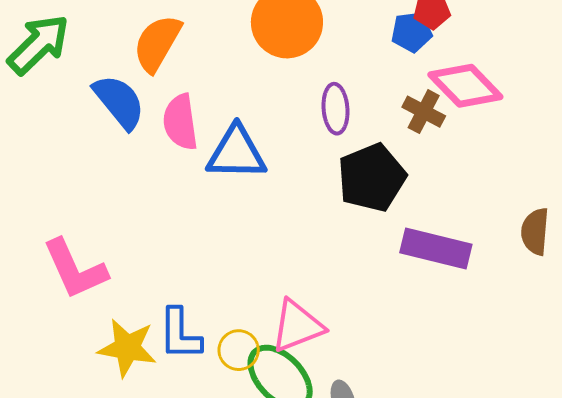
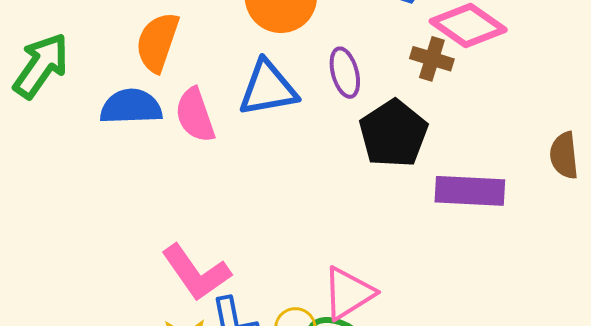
blue semicircle: (119, 102) -> (131, 107), turned -42
blue triangle: (237, 153) -> (268, 88), moved
pink L-shape: (75, 269) -> (196, 273), moved

